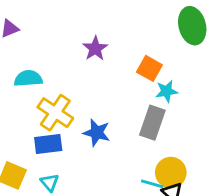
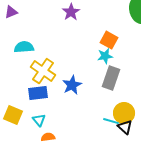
purple star: (95, 48) -> (71, 12), moved
cyan star: (167, 91) -> (105, 56), moved
blue star: (97, 133) -> (72, 85), turned 30

